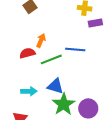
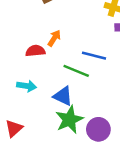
green line: (51, 59) -> (76, 71), moved, turned 35
cyan arrow: (29, 91) -> (27, 86), moved

